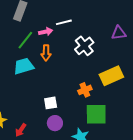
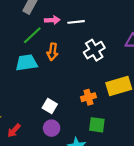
pink arrow: (46, 32) -> (52, 20), moved
white square: (51, 103) -> (50, 106), turned 32
green square: (96, 114) -> (97, 125), size x0.7

